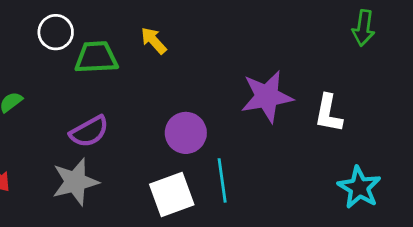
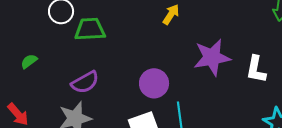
yellow arrow: (154, 41) -> (171, 14), moved, turned 75

